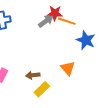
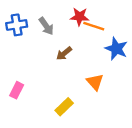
gray arrow: (46, 21) -> (46, 26), moved, turned 91
brown arrow: (33, 75) -> (64, 53), moved, turned -32

